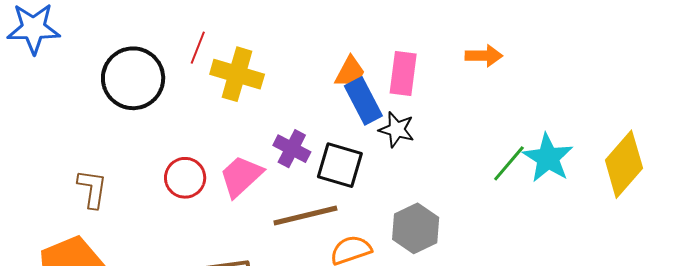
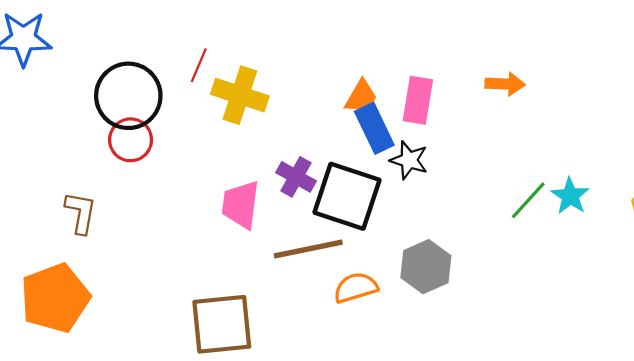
cyan star: (548, 158) -> (570, 196), size x0.7
black square: (340, 165) -> (347, 196), size x1.4
pink trapezoid: (241, 176) -> (241, 205), turned -42
red circle: (185, 178) -> (131, 140), moved

